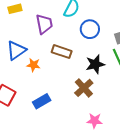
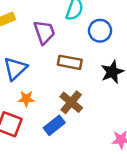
orange star: (34, 65) -> (26, 99), moved
brown cross: (84, 88) -> (71, 102), moved

